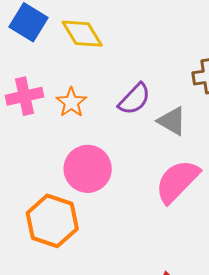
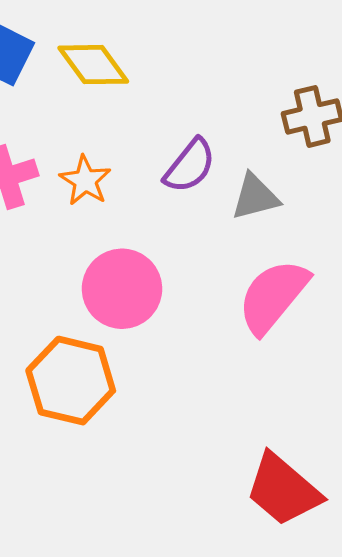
gray triangle: (172, 121) -> (255, 197), turned -40

